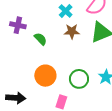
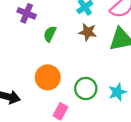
green semicircle: (40, 39) -> (50, 34), turned -120

